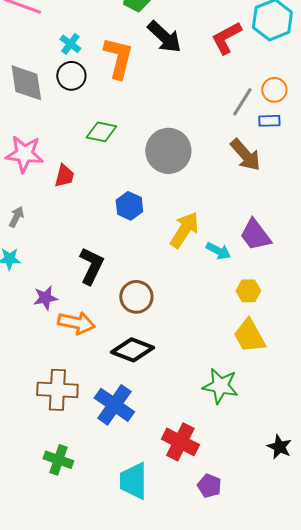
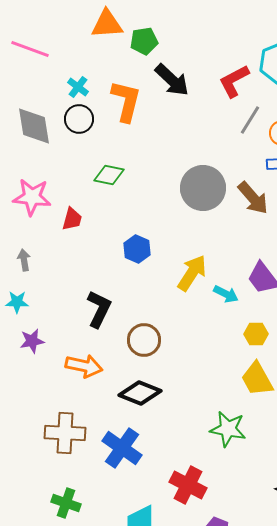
gray line: (242, 102) -> (250, 120), moved
gray circle: (168, 151) -> (203, 188), moved
gray arrow: (16, 217) -> (24, 260), turned -35
purple star: (45, 298) -> (32, 341), moved

